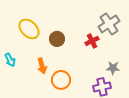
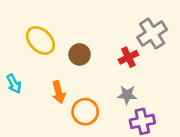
gray star: (113, 68) -> (127, 95), moved

